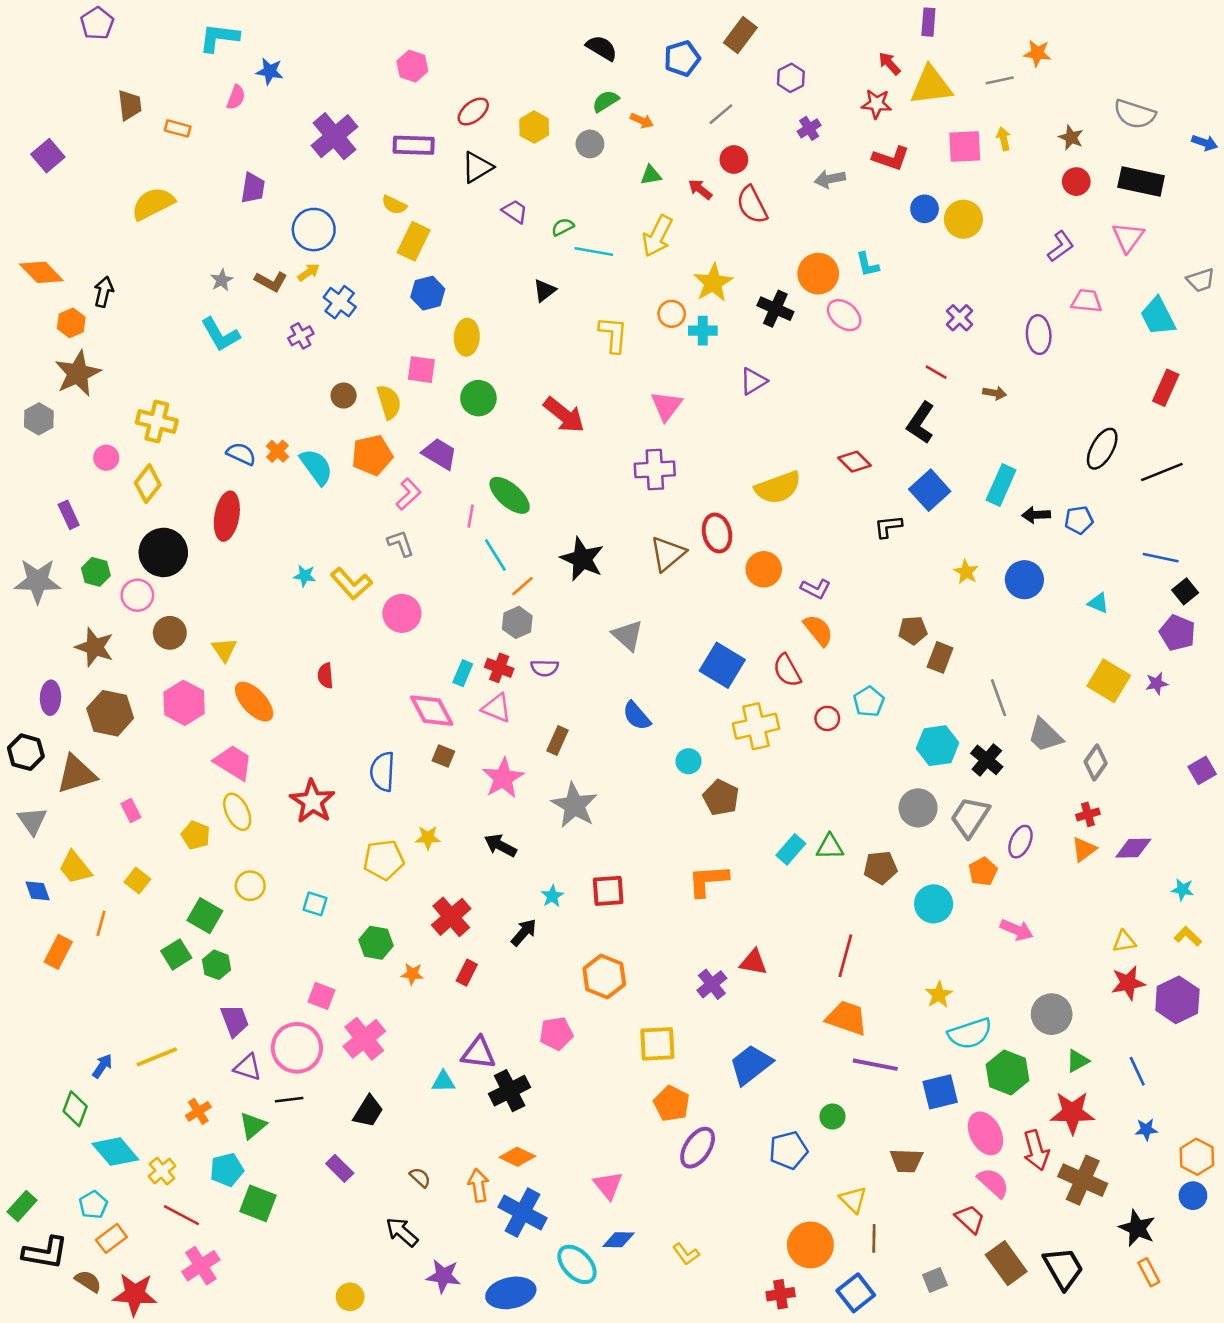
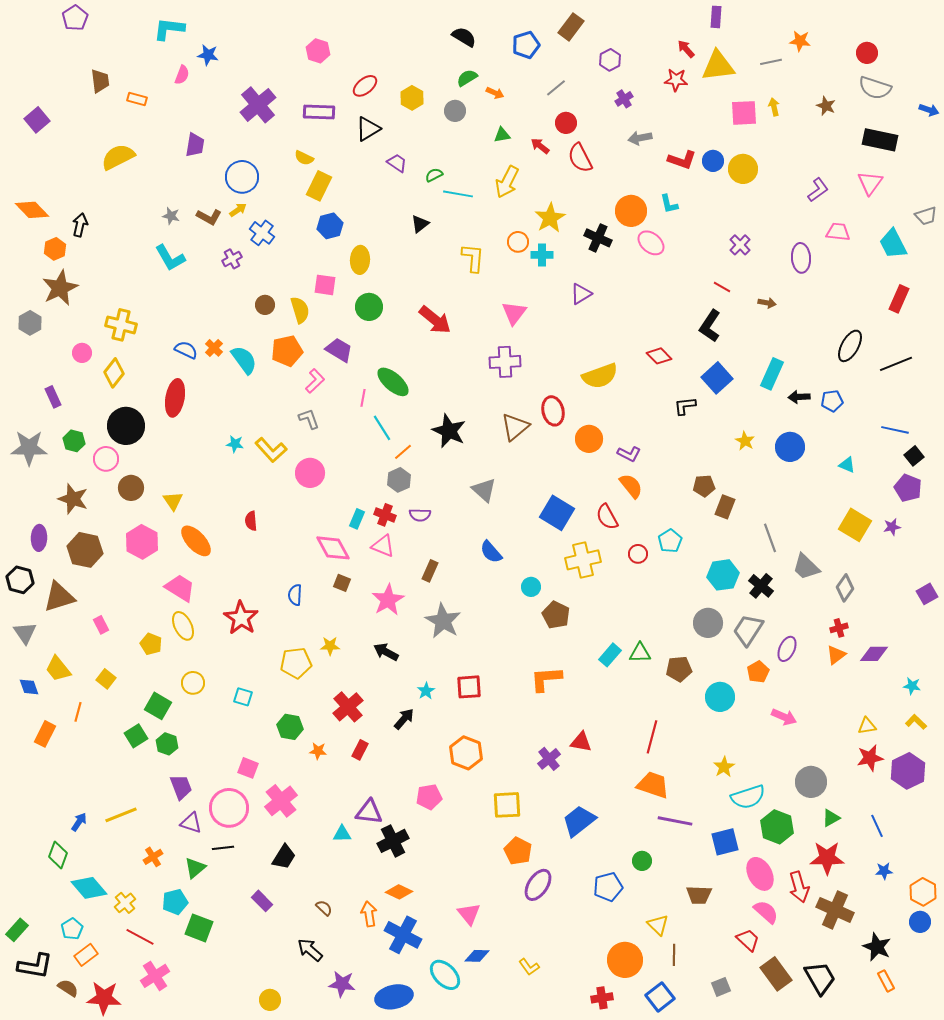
red L-shape: (891, 158) -> (682, 160), moved
red circle: (1076, 182) -> (867, 53), moved
gray star: (222, 280) -> (171, 216), turned -30
blue semicircle: (382, 772) -> (295, 595), size x0.7

